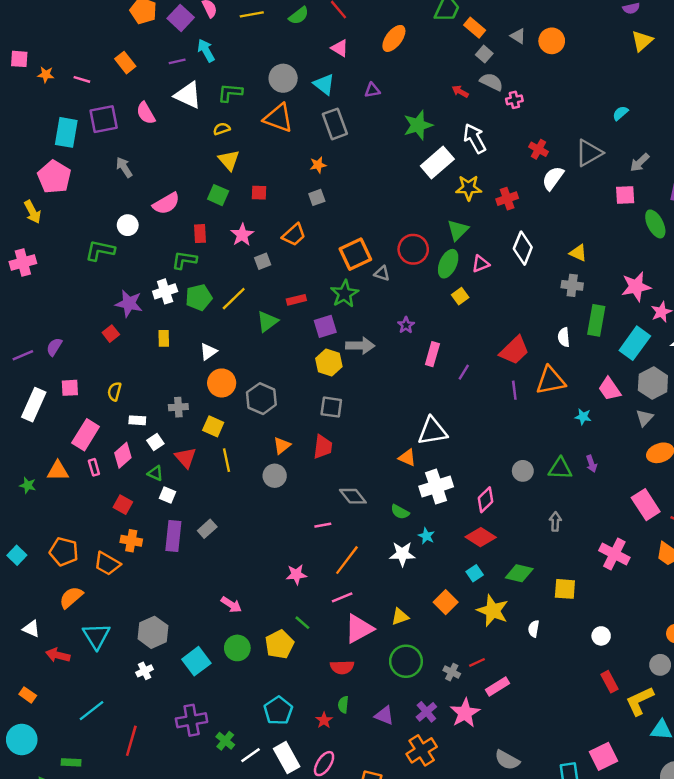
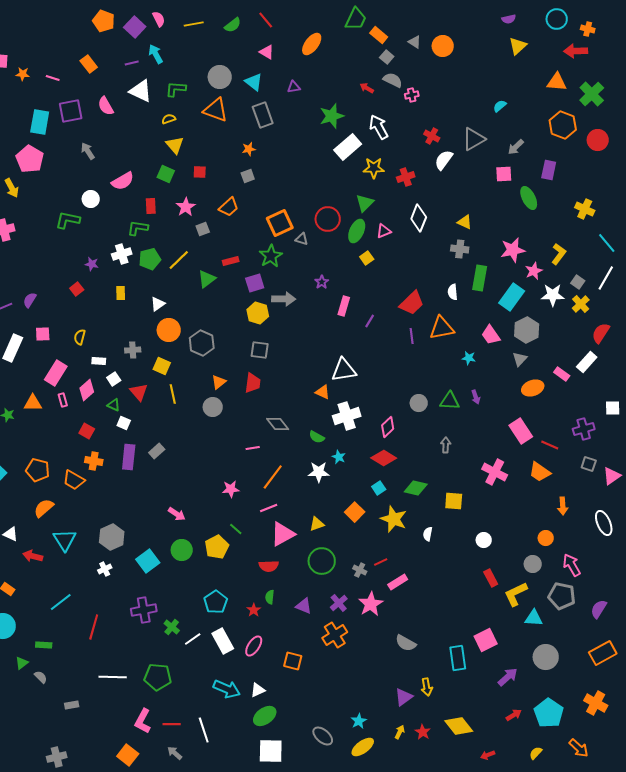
purple star: (129, 303) -> (92, 264), size x0.6

